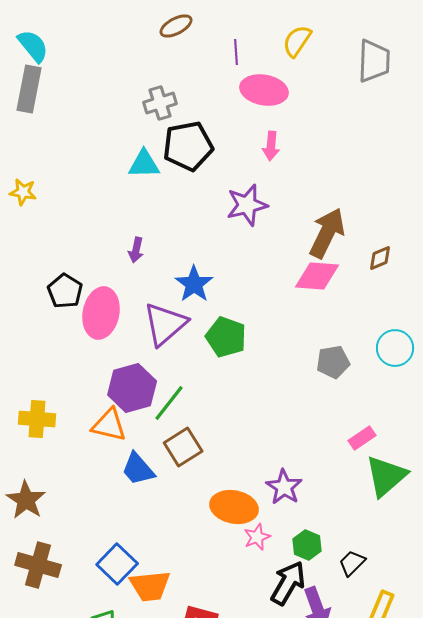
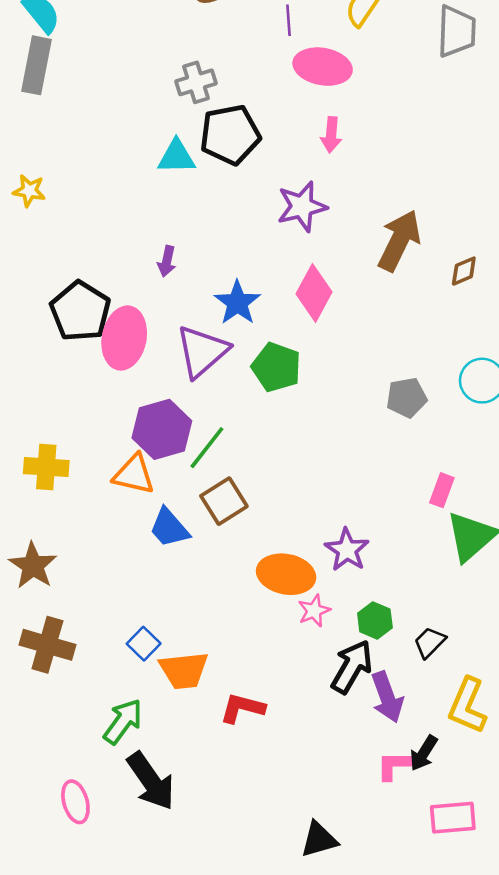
pink diamond: (317, 276) -> (314, 293), moved, turned -66
black pentagon: (65, 291) -> (80, 311), size x1.4
pink rectangle: (362, 438) -> (442, 490), turned -36
blue square: (117, 564) -> (144, 644), size x0.7

